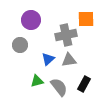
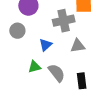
gray triangle: (69, 60) -> (78, 46), moved
black rectangle: (84, 84) -> (82, 81), moved, turned -35

